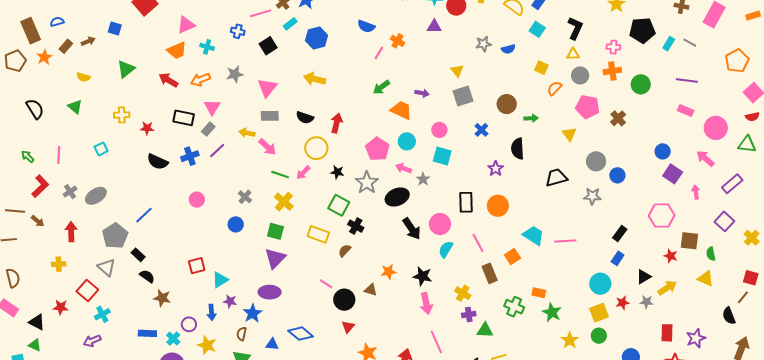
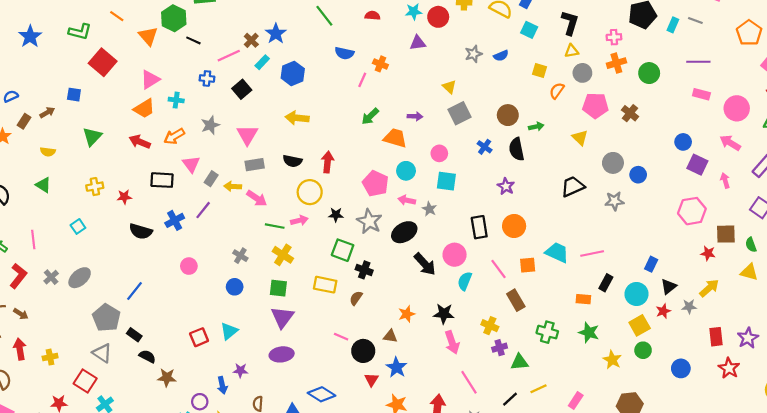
gray rectangle: (208, 129) -> (211, 179), moved
black semicircle: (518, 149) -> (517, 149), moved
pink arrow: (303, 173) -> (299, 220), turned -140
red arrow: (71, 232) -> (20, 349), moved
black rectangle: (620, 234) -> (606, 283), moved
orange square: (512, 256) -> (528, 265), moved, turned 35
black triangle: (644, 277) -> (669, 287), moved
cyan triangle: (220, 280) -> (229, 331), moved
orange rectangle: (539, 293) -> (583, 299), moved
blue star: (253, 313) -> (397, 367), moved

